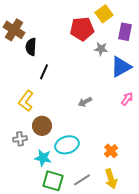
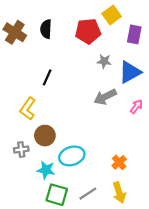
black semicircle: (31, 47) -> (46, 29), moved
gray star: (101, 49) -> (104, 61), moved
gray arrow: (85, 102) -> (105, 97), moved, size x1.5

